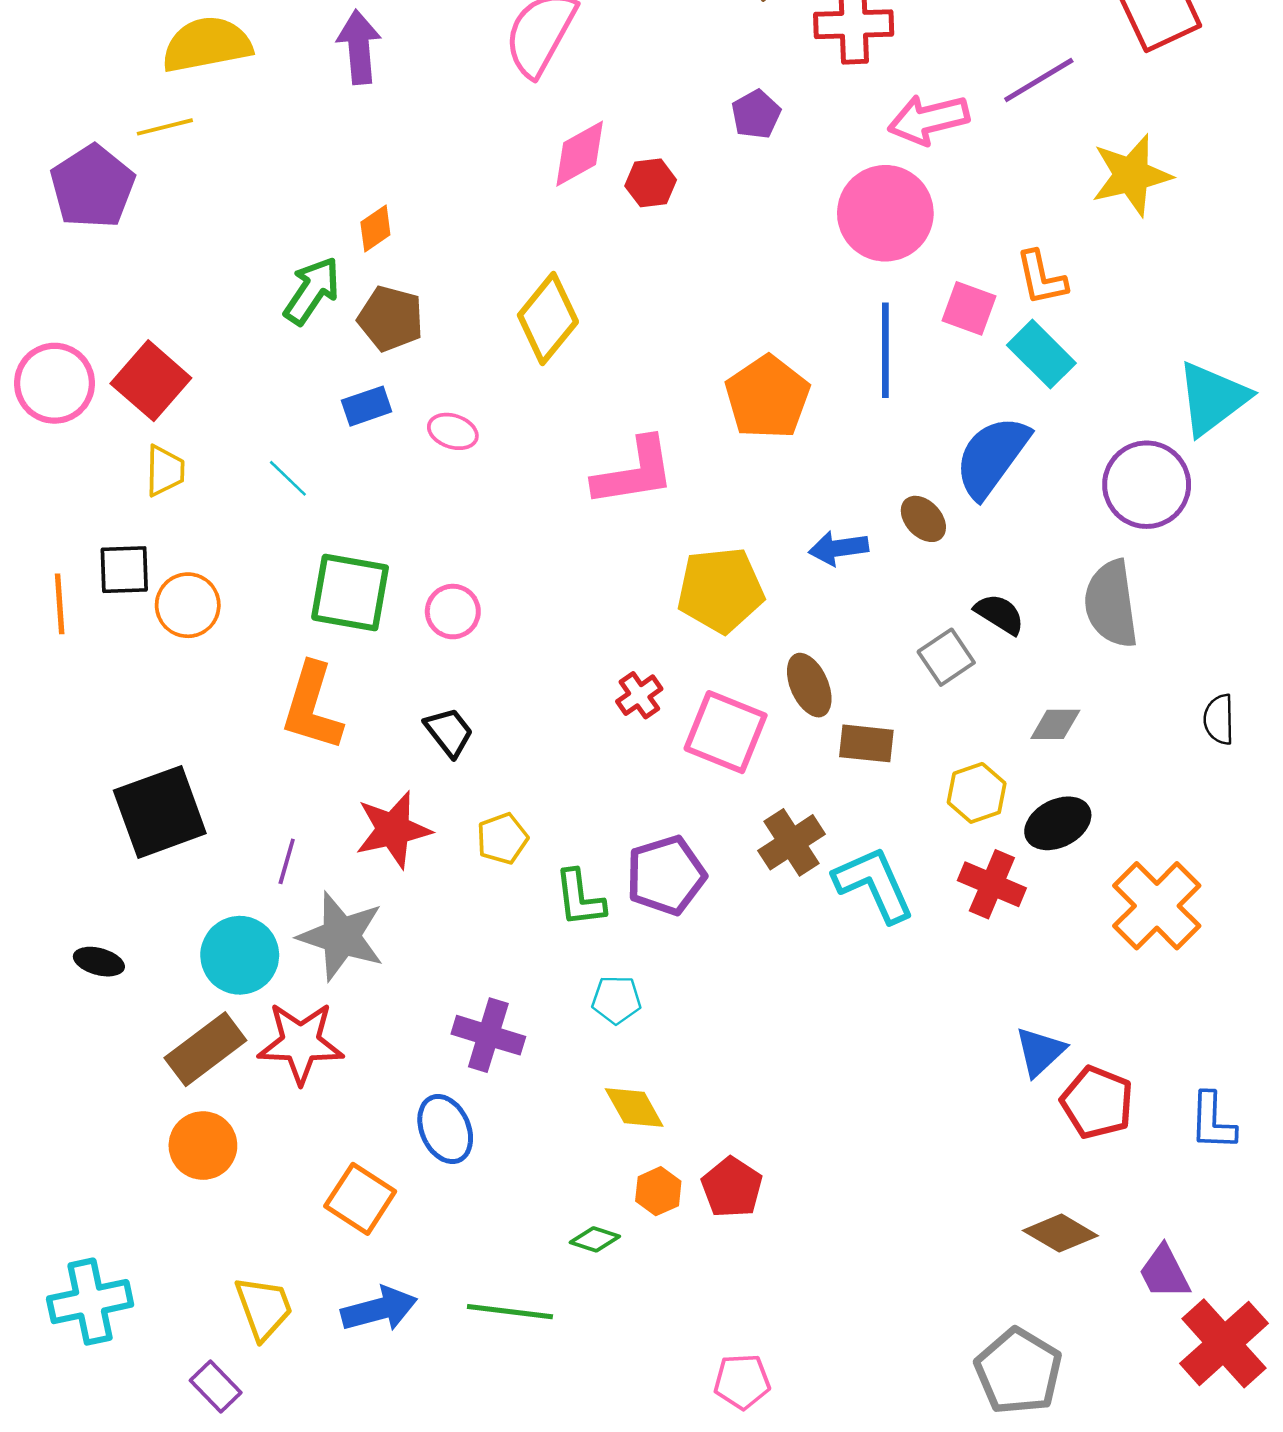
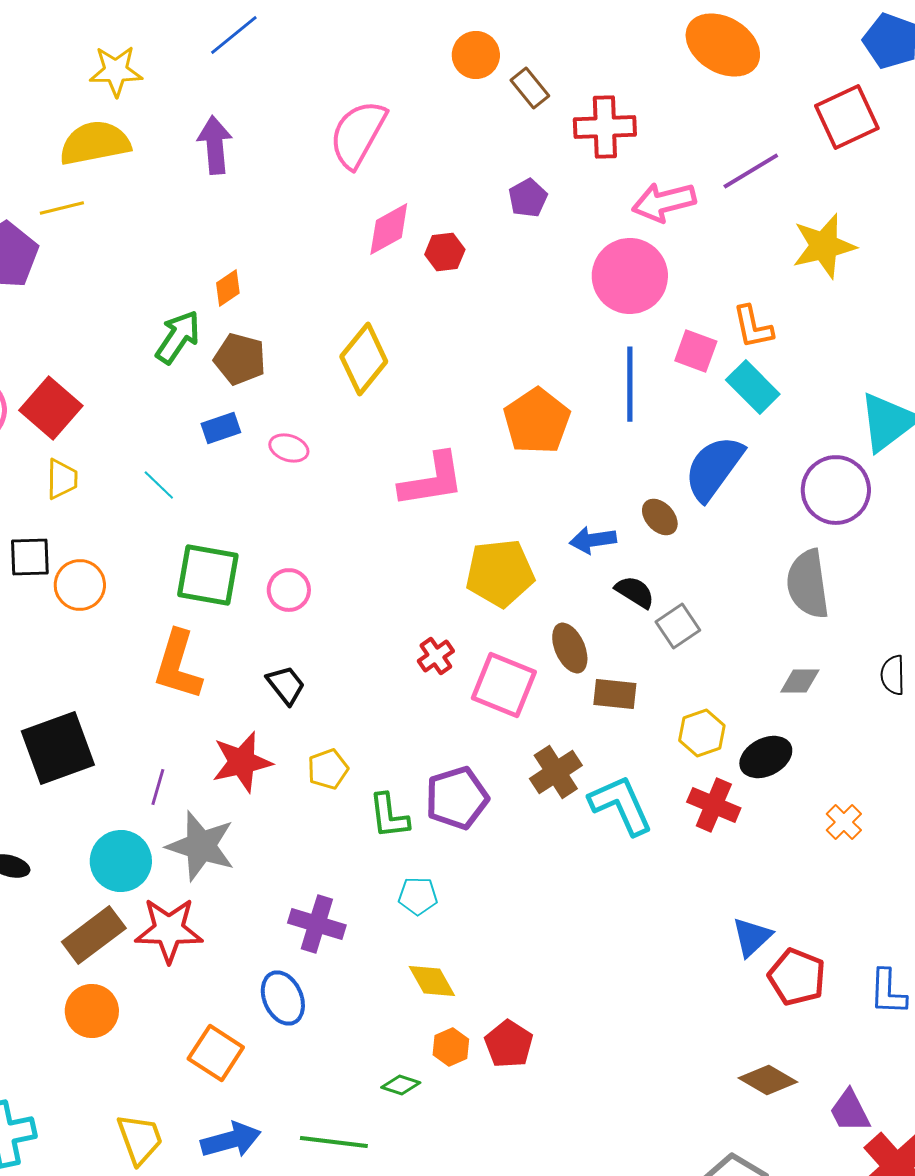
black semicircle: (999, 614) -> (635, 592), moved
gray diamond: (1055, 724) -> (800, 681), moved
orange cross: (1157, 906) -> (844, 822), size x0.5

